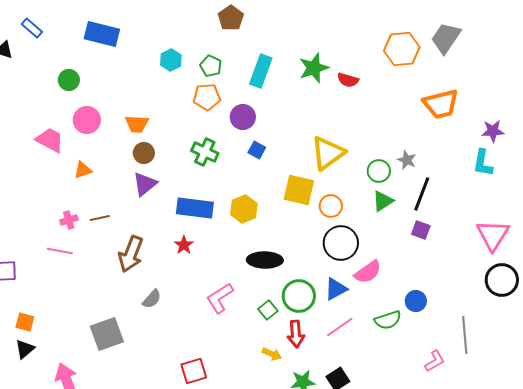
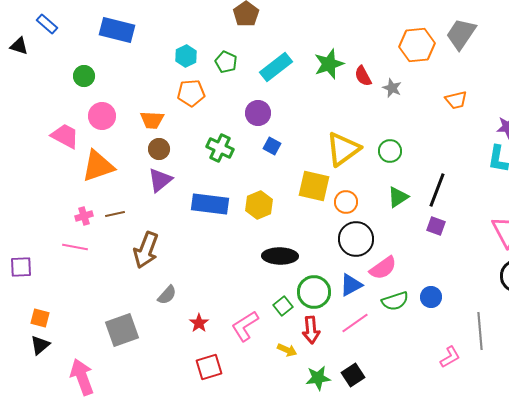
cyan rectangle: (261, 71) -> (276, 67), turned 32
red semicircle: (348, 80) -> (363, 76), turned 45
orange pentagon: (207, 97) -> (191, 93), moved
orange trapezoid: (441, 104) -> (456, 100), size x0.6
gray star: (407, 160) -> (392, 88), moved
orange triangle: (83, 170) -> (98, 166), size x1.8
green circle: (379, 171) -> (390, 151), moved
red star: (184, 245) -> (199, 323), moved
pink L-shape: (220, 298) -> (245, 326), moved
green semicircle: (388, 320) -> (395, 301), moved

